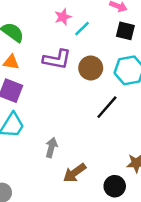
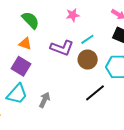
cyan line: (82, 29) -> (87, 39), moved
gray arrow: (51, 148) -> (45, 100), moved

